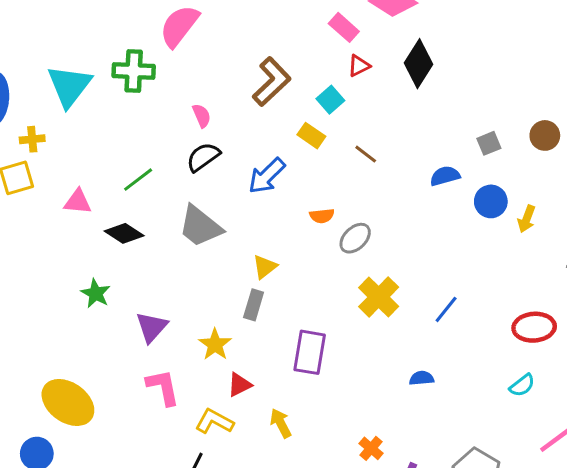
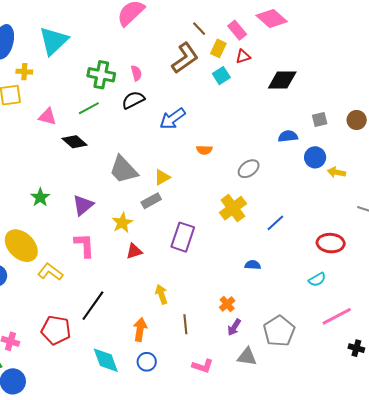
black diamond: (419, 64) -> (282, 80), moved, turned 48
green cross: (134, 71) -> (101, 75), moved
yellow rectangle: (311, 136) -> (218, 48), moved, turned 72
brown line: (366, 154) -> (199, 29), moved
yellow arrow: (527, 219) -> (336, 172), turned 72
gray trapezoid: (200, 226) -> (123, 170), moved
gray ellipse: (355, 238) -> (249, 169), moved
green star: (96, 293) -> (40, 197), moved
gray rectangle: (254, 305) -> (151, 201), turned 36
yellow L-shape: (214, 421) -> (50, 272), moved
yellow arrow: (281, 423) -> (161, 294), moved
orange cross: (371, 448) -> (227, 304), moved

